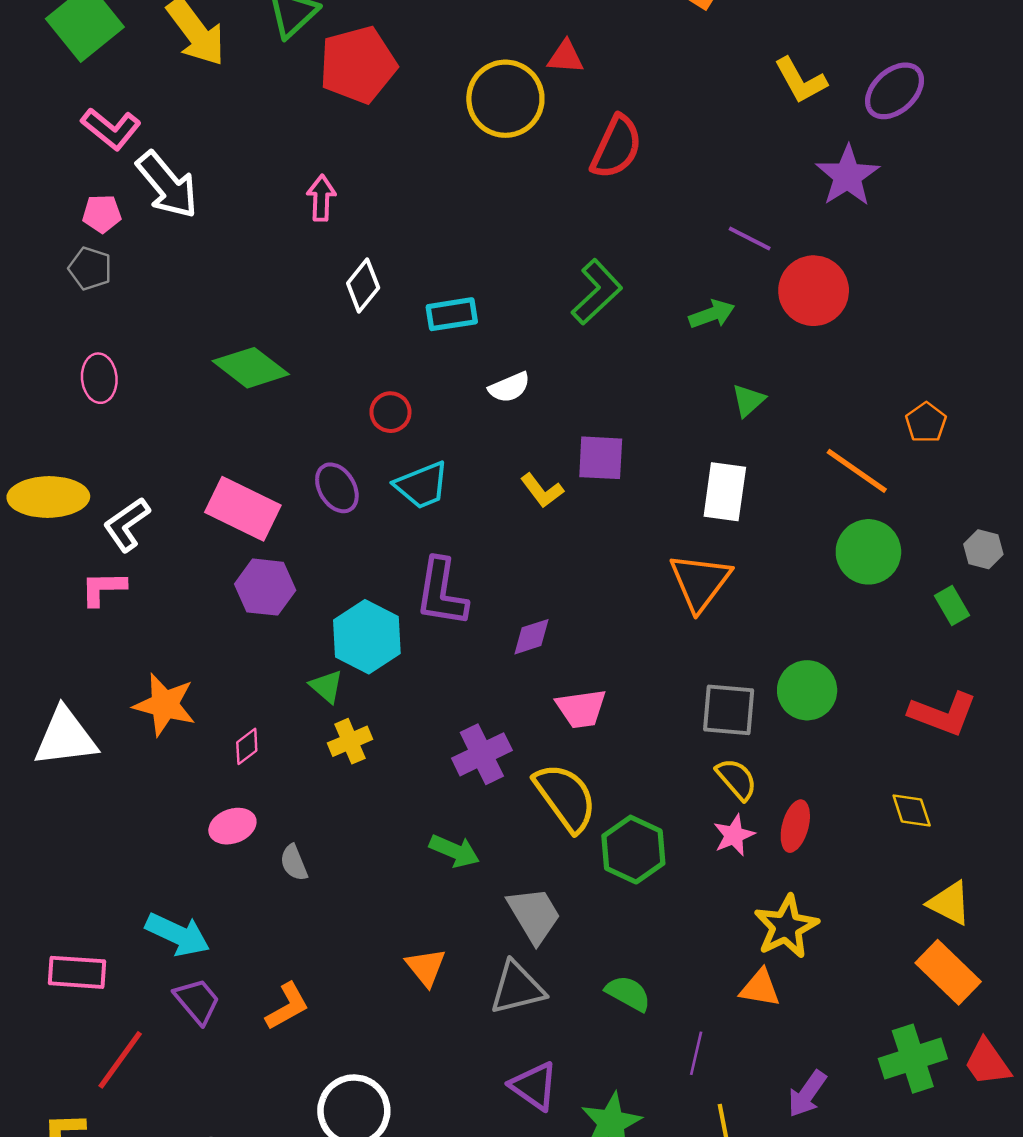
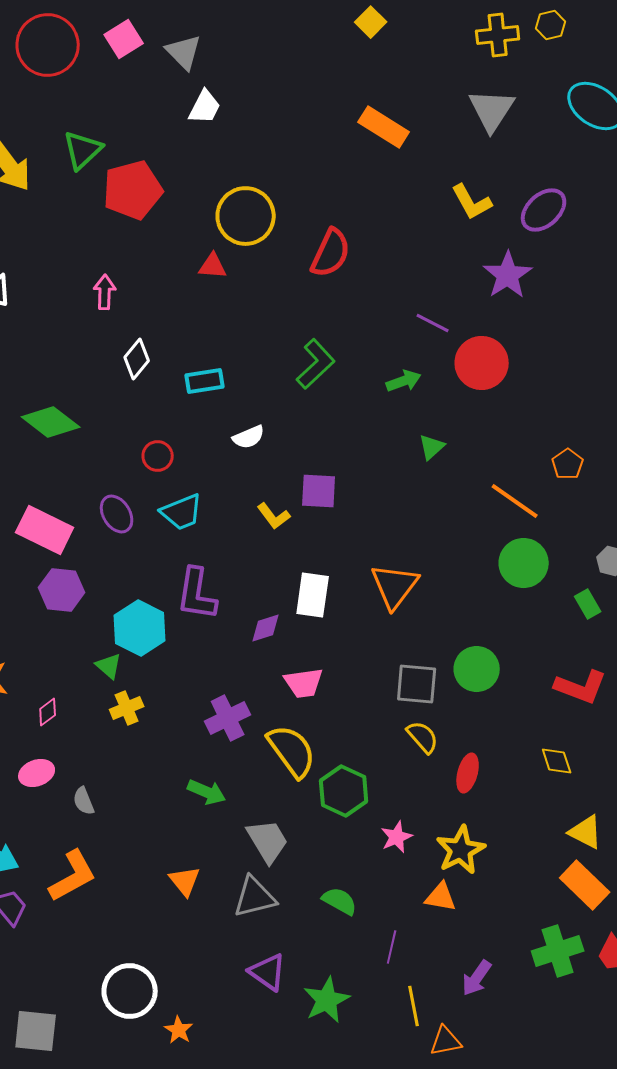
red triangle: (565, 57) -> (213, 266), moved
white rectangle: (725, 492) -> (313, 595), moved
pink star: (734, 835) -> (397, 837), moved
orange L-shape: (287, 1006) -> (73, 876), moved, size x1.4

